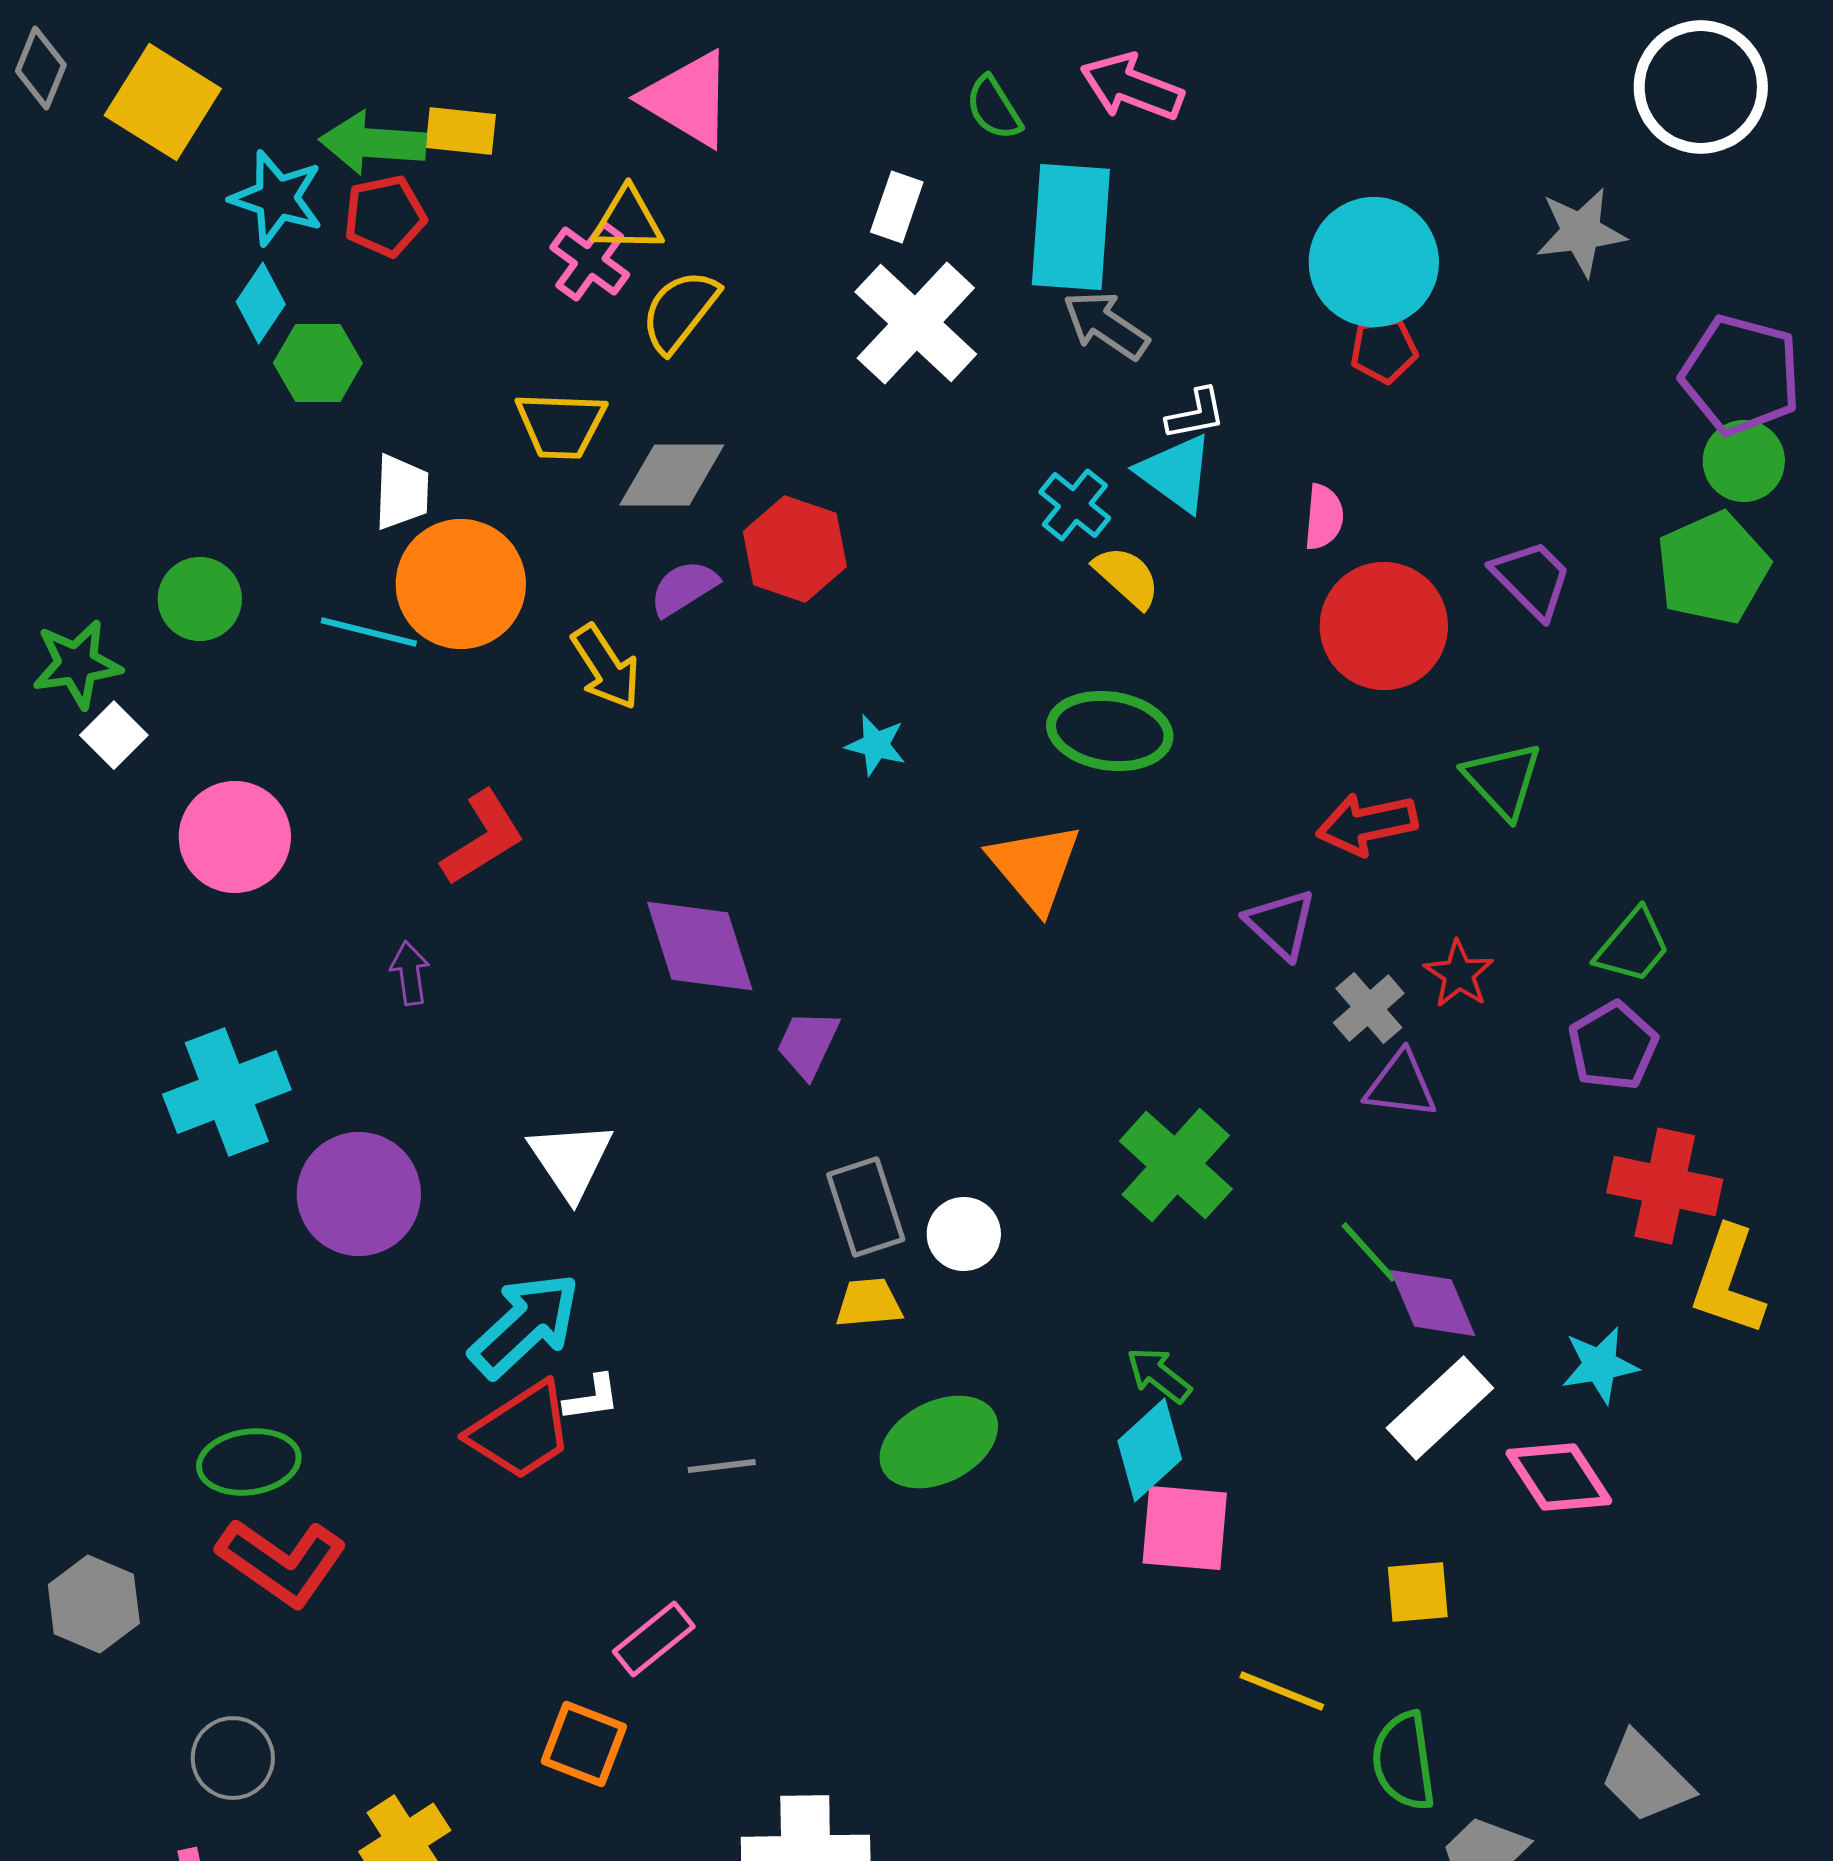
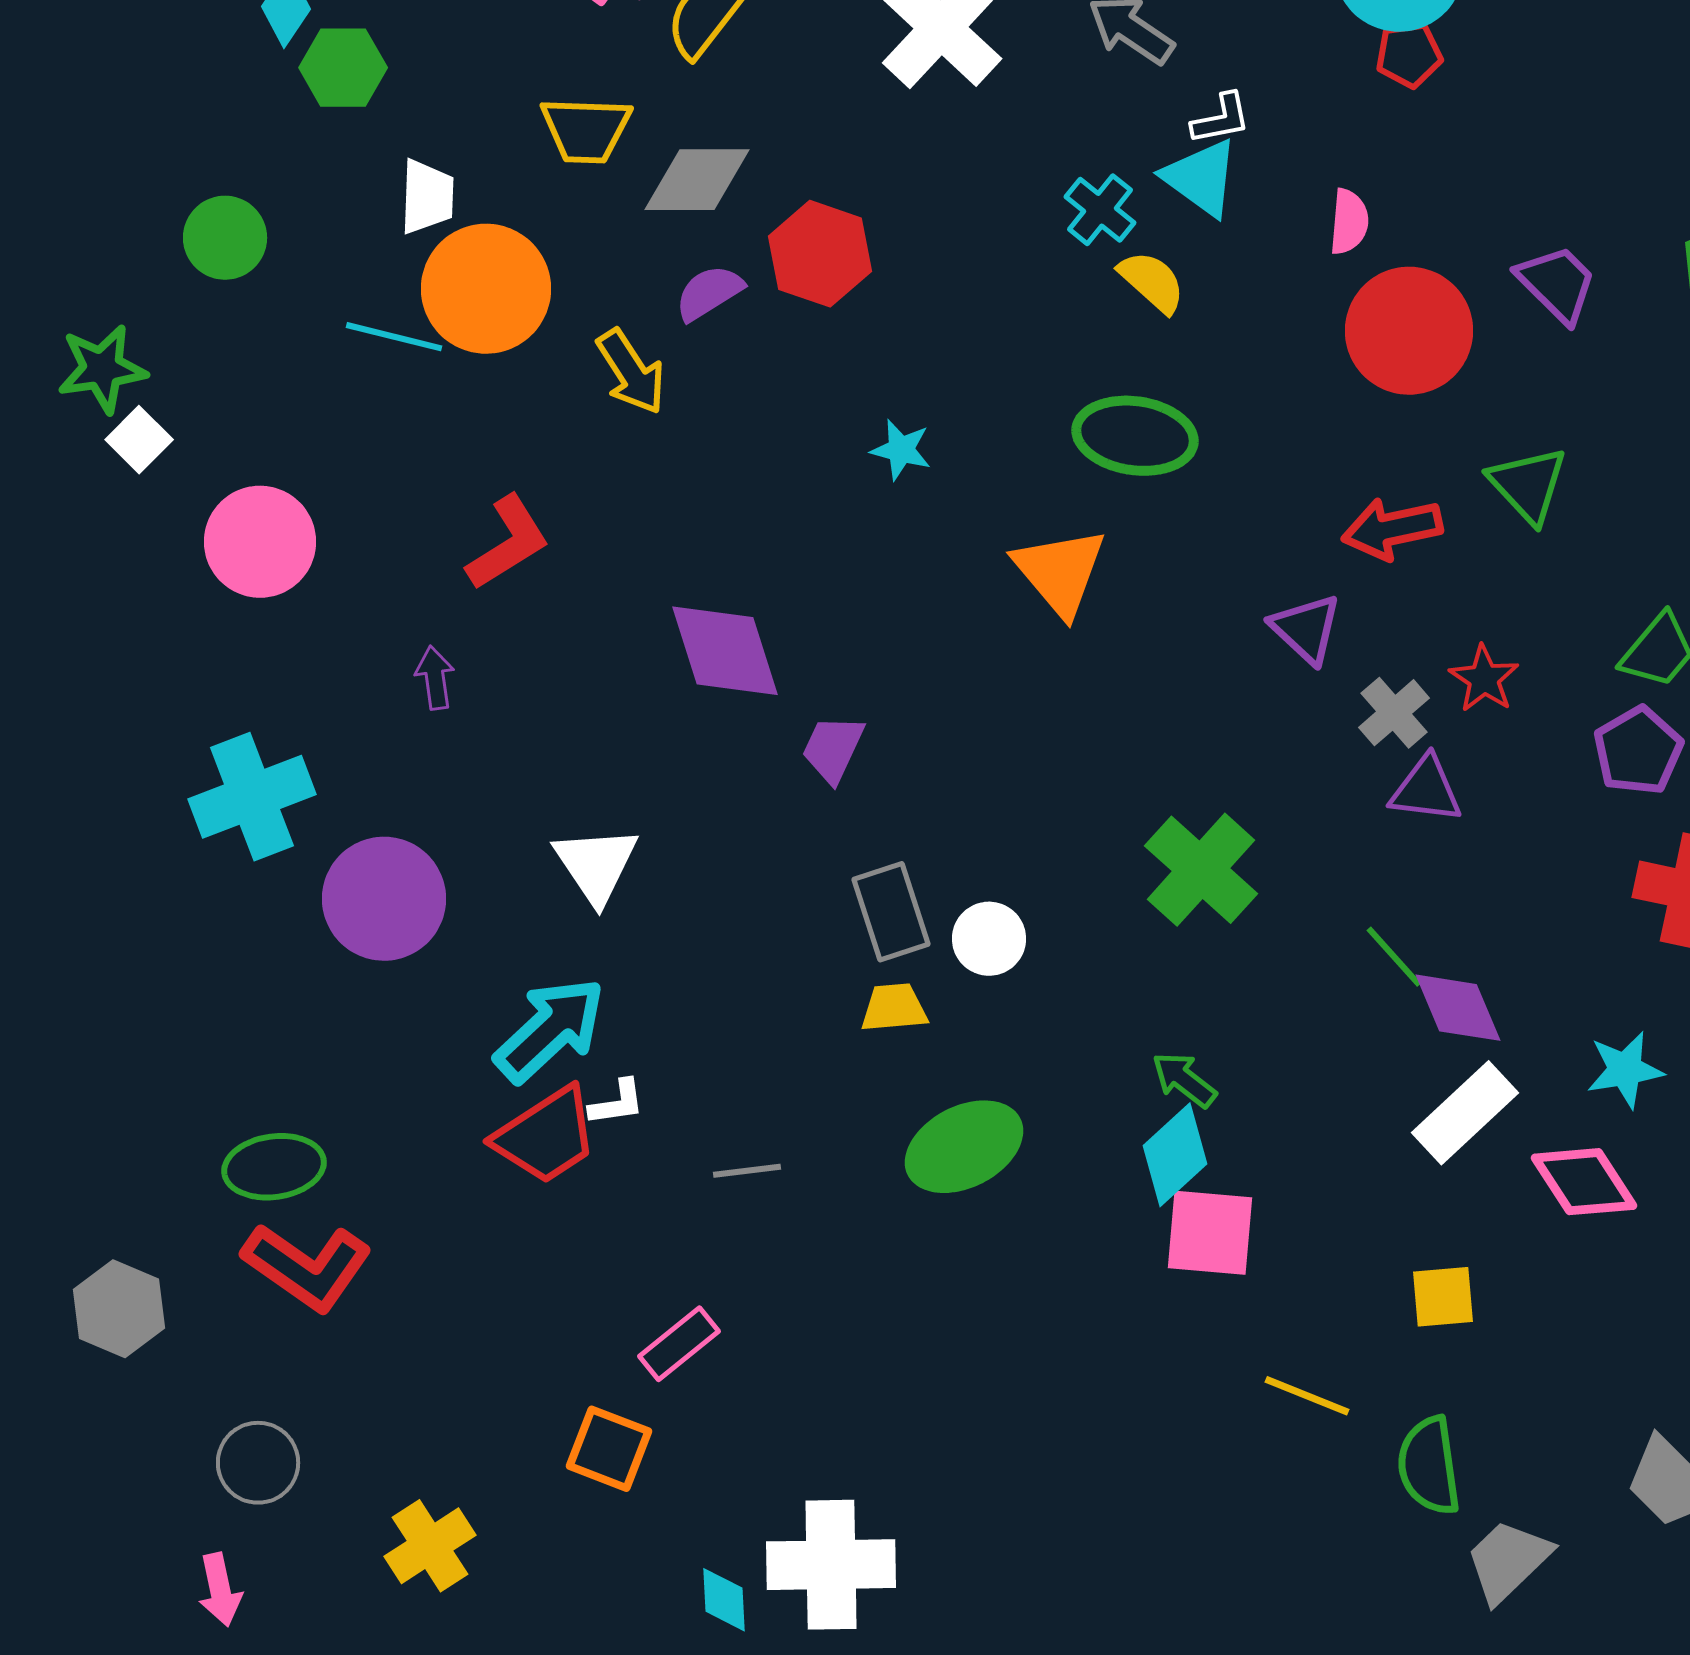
green circle: (200, 599) -> (225, 238), moved

